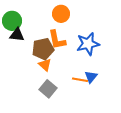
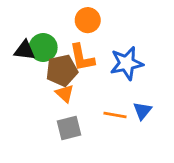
green circle: (12, 21) -> (43, 47), moved
blue triangle: (91, 77) -> (142, 111), moved
gray square: (48, 89) -> (69, 128), turned 36

